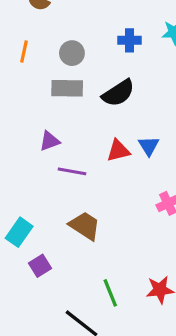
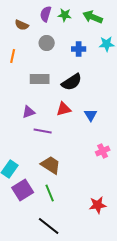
gray circle: (72, 53) -> (47, 43), moved
red triangle: (118, 151) -> (64, 109), moved
purple square: (40, 266) -> (23, 190), size x1.5
green line: (110, 293) -> (50, 193), moved

